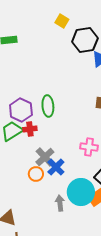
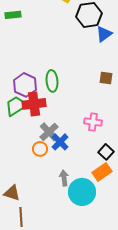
red cross: (30, 129) -> (34, 104), size x1.6
cyan circle: (81, 192) -> (82, 192), moved

